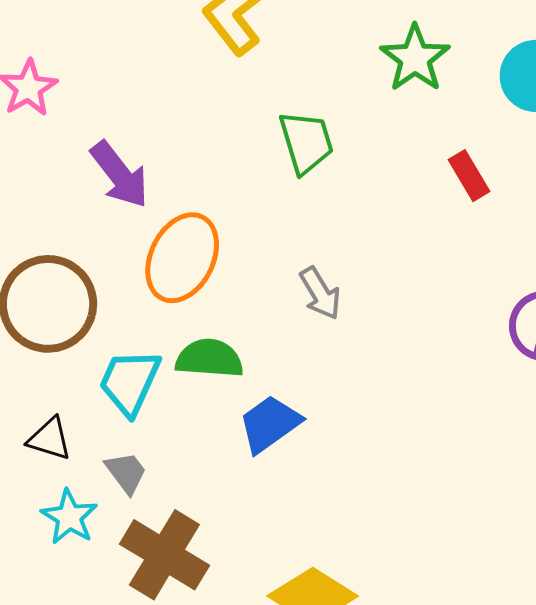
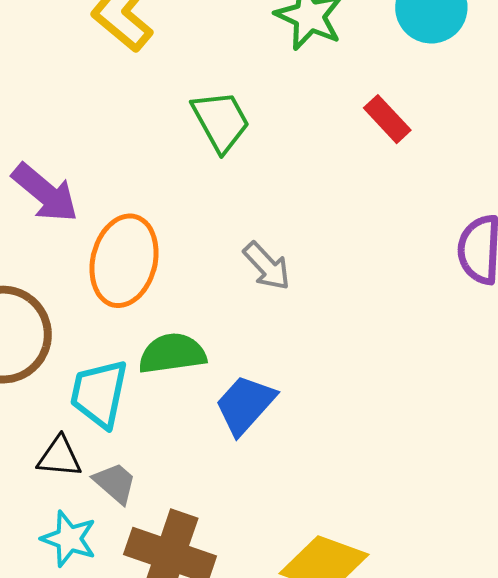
black triangle: (49, 439) -> (59, 457), moved

